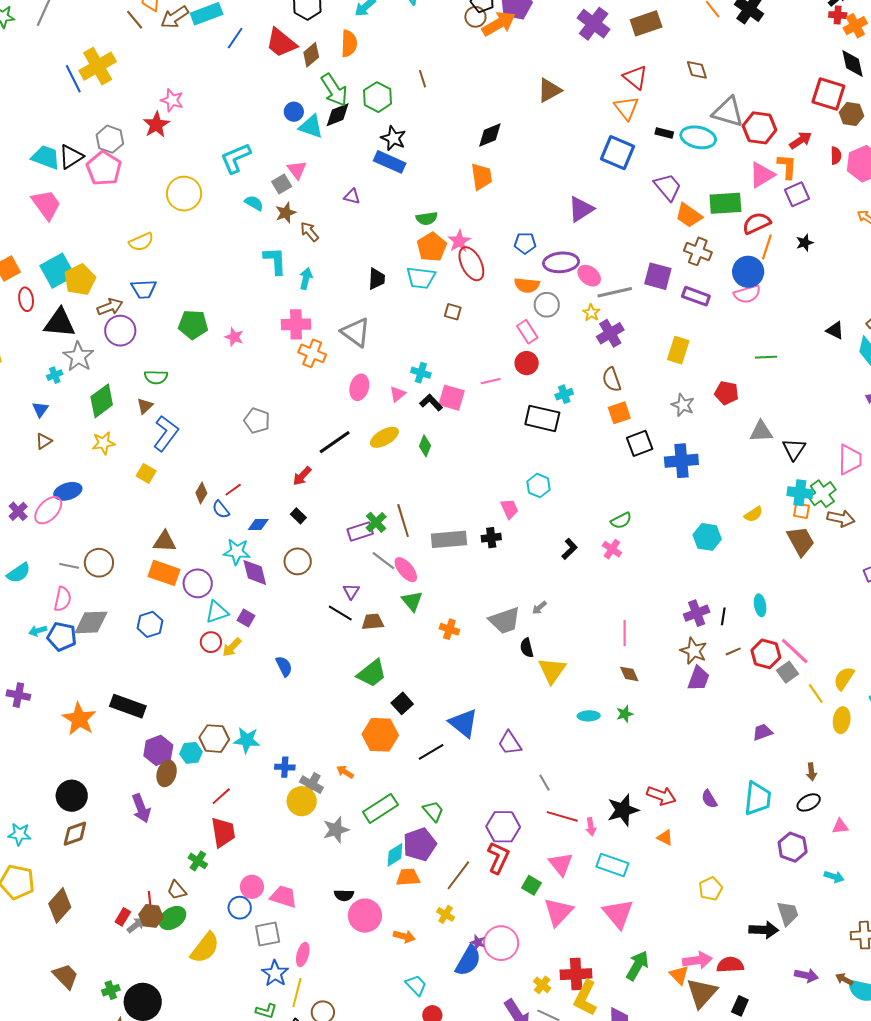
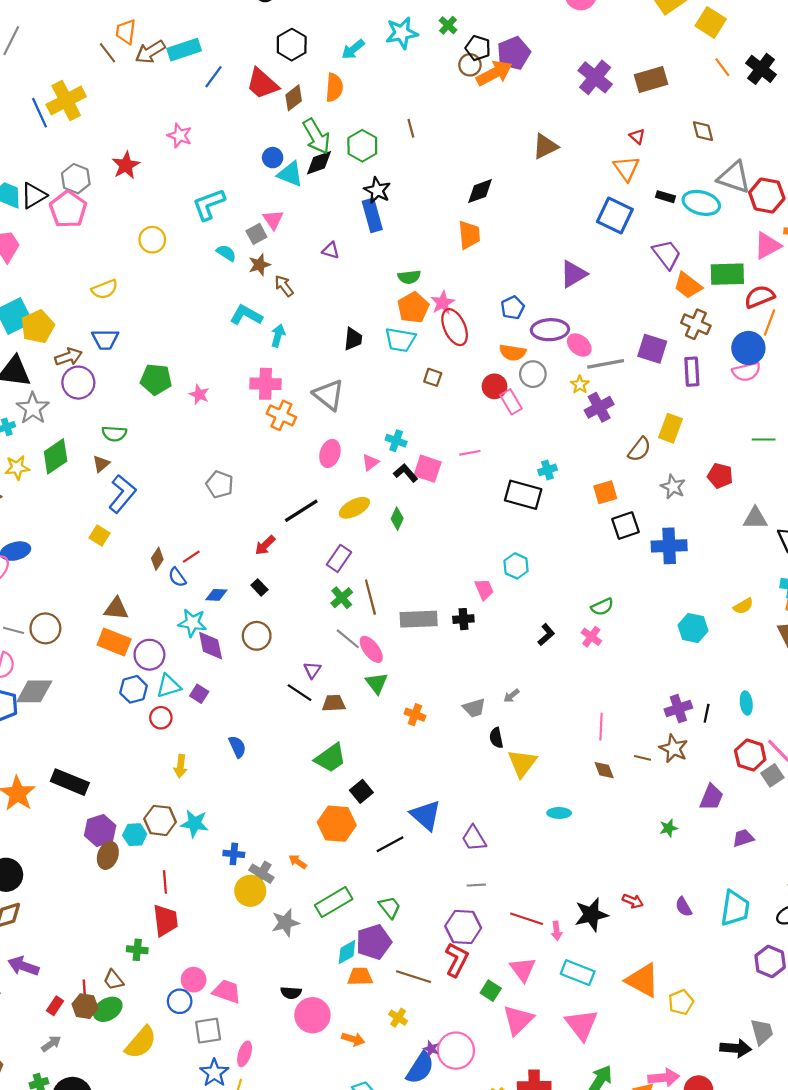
red triangle: (635, 77) -> (637, 136), size x0.6
pink star: (172, 100) -> (180, 136), moved
blue rectangle: (390, 162) -> (372, 215), turned 48
yellow circle: (184, 194) -> (152, 240), size x0.7
blue pentagon: (525, 243) -> (513, 308), turned -30
cyan L-shape: (275, 261) -> (246, 315), turned -60
purple rectangle: (696, 296) -> (692, 372), turned 64
red circle: (527, 363) -> (494, 386), moved
brown semicircle: (612, 380) -> (640, 449), moved, turned -125
yellow star: (104, 443) -> (17, 468), moved
purple rectangle: (360, 532) -> (339, 558), moved, turned -40
gray trapezoid: (505, 621) -> (474, 708), size x0.7
blue hexagon: (150, 624) -> (134, 689), moved
yellow arrow: (232, 647) -> (180, 766), moved, turned -40
brown line: (733, 651) -> (643, 758), moved, turned 35
purple trapezoid: (699, 678) -> (711, 797), moved
green star: (625, 714) -> (668, 828), moved
gray line: (544, 783) -> (476, 885), moved, turned -66
red line: (221, 796) -> (165, 882), turned -55
red arrow: (661, 796) -> (633, 901), size x0.7
purple arrow: (141, 808) -> (23, 966), moved, turned 128
orange triangle: (665, 838) -> (643, 980), moved, size x2.0
green cross: (198, 861) -> (137, 950), turned -30
brown line: (458, 875) -> (413, 977), turned 68
gray arrow: (136, 925) -> (51, 1044), moved

